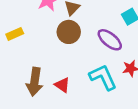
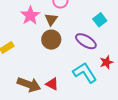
brown arrow: (35, 82) -> (29, 85), turned -70

